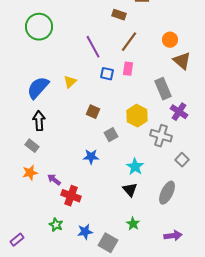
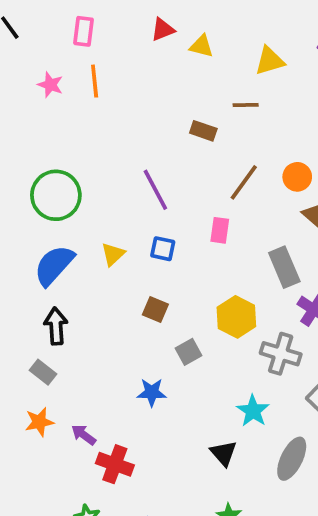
green circle: (39, 27) -> (56, 195), moved
brown line: (129, 42) -> (244, 182), moved
blue square: (107, 74) -> (163, 249), moved
cyan star: (135, 167) -> (253, 411), moved

